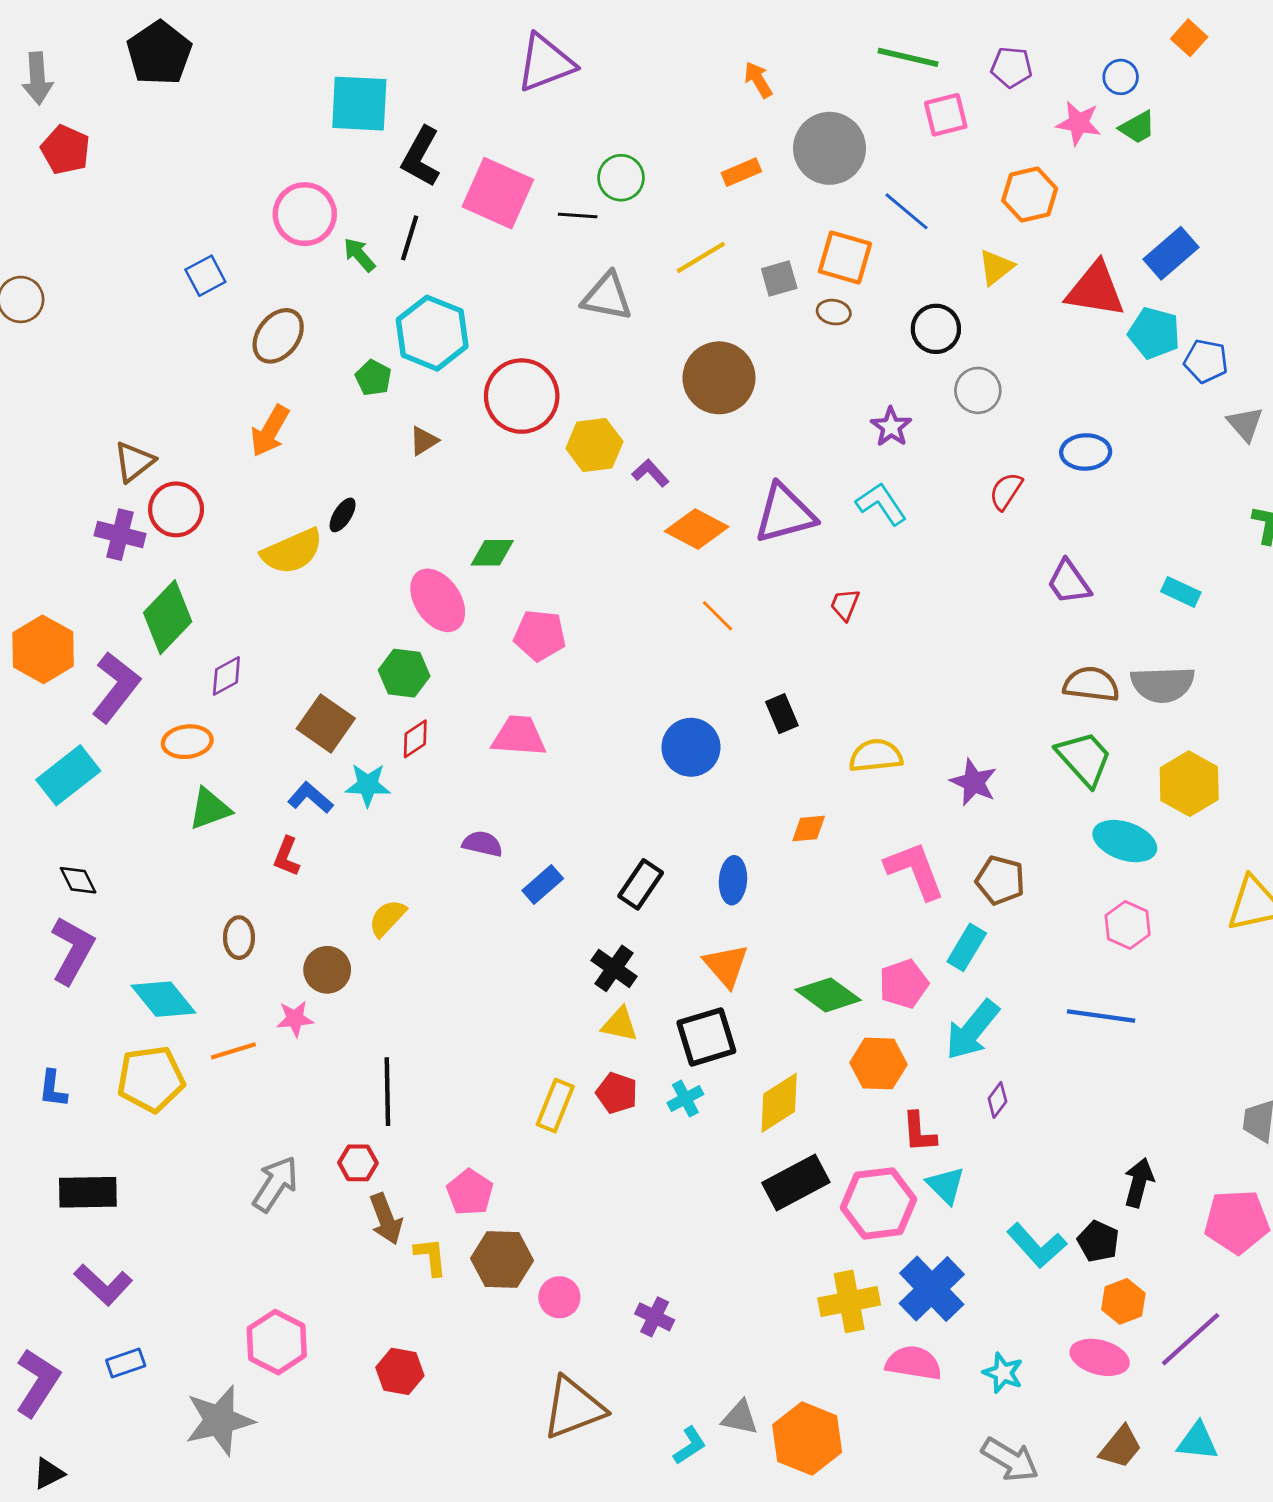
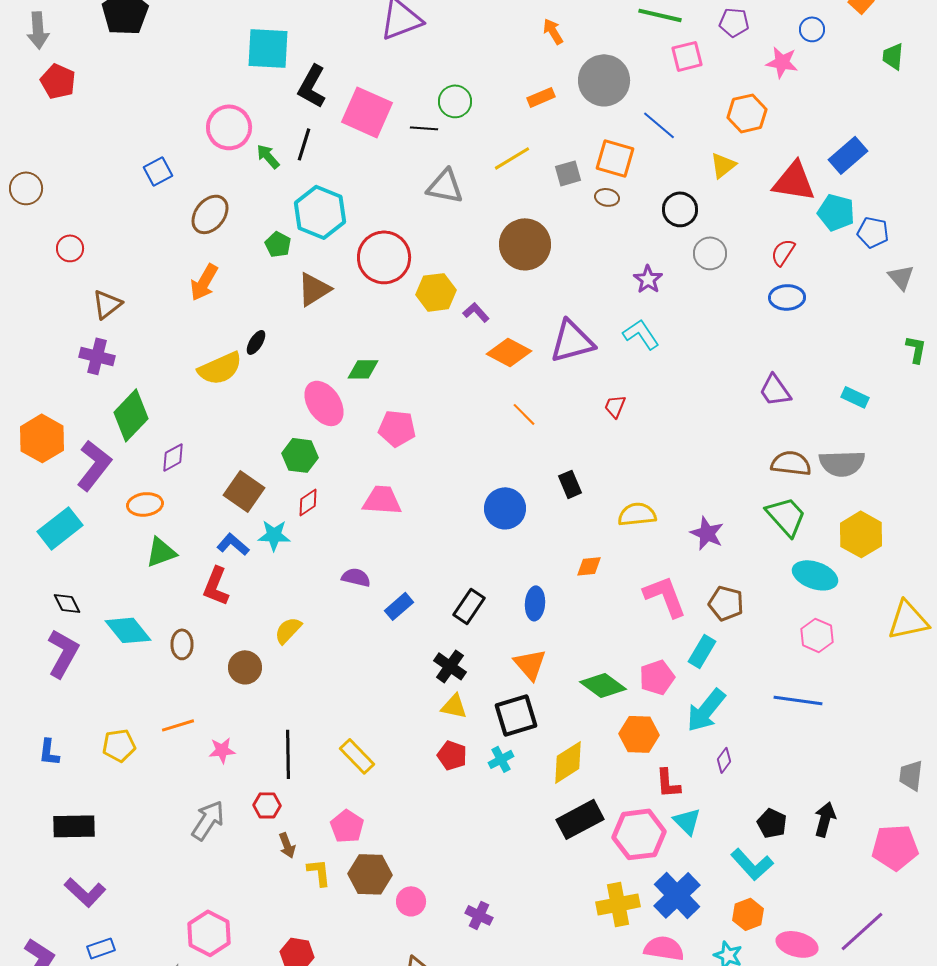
green trapezoid: (1137, 127) -> (893, 56), moved, turned 124
brown triangle: (424, 441) -> (314, 289), size x1.6
red semicircle: (1006, 491) -> (783, 252), moved
red circle: (176, 509) -> (70, 248), moved, size x0.7
red L-shape: (287, 856) -> (216, 586), size x1.4
cyan diamond: (163, 999) -> (128, 630), moved
pink star: (295, 1019) -> (222, 750), moved
yellow pentagon: (151, 1079) -> (119, 745), size x0.7
yellow rectangle: (555, 1106) -> (357, 756), moved, turned -66
brown arrow: (386, 1219) -> (287, 845), size x0.7
black pentagon: (1098, 1241) -> (772, 823), moved
orange hexagon: (1123, 1301) -> (748, 914), moved

